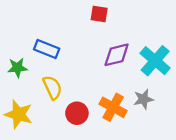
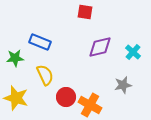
cyan cross: (155, 61) -> (133, 52), size x0.6
orange cross: (113, 107) -> (90, 105), moved

